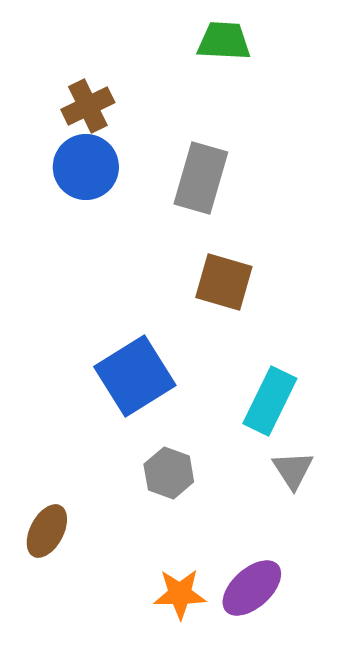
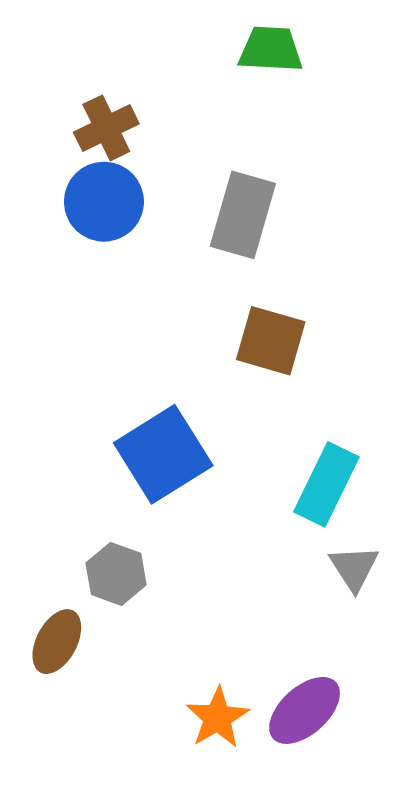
gray hexagon: (169, 473) -> (116, 574), moved
orange star: (180, 594) -> (218, 718), turned -30

